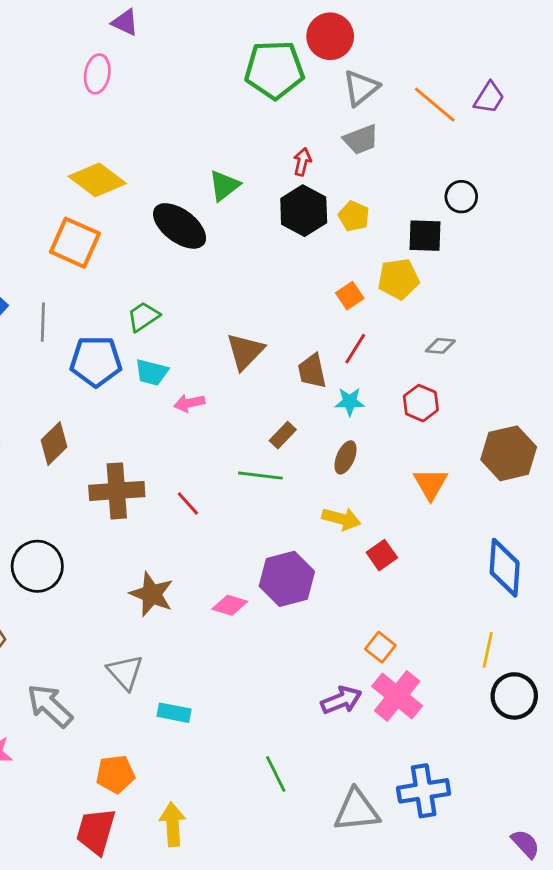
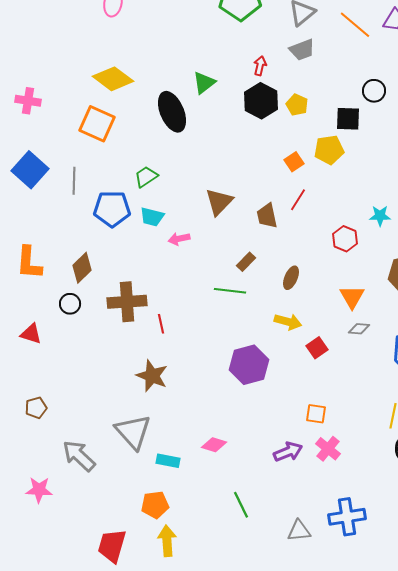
black ellipse: (180, 226) -> (172, 112), turned 30
gray diamond: (440, 346) -> (359, 329), moved
cyan star: (350, 402) -> (380, 216), moved
red line: (188, 503) -> (161, 324), moved, turned 30
black circle: (37, 566) -> (70, 304), moved, size x0.6
pink diamond: (230, 605) -> (214, 445), moved
orange square: (380, 647) -> (316, 414), turned -30
gray triangle: (125, 672) -> (133, 432), size x1.4
pink cross: (397, 696) -> (328, 449), size x0.7
orange pentagon: (115, 774) -> (155, 505), moved
gray triangle: (357, 810) -> (299, 531), size x0.7

